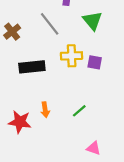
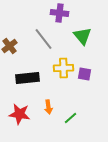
orange arrow: (45, 110) -> (48, 107), moved
red star: (20, 122) -> (19, 114), moved

